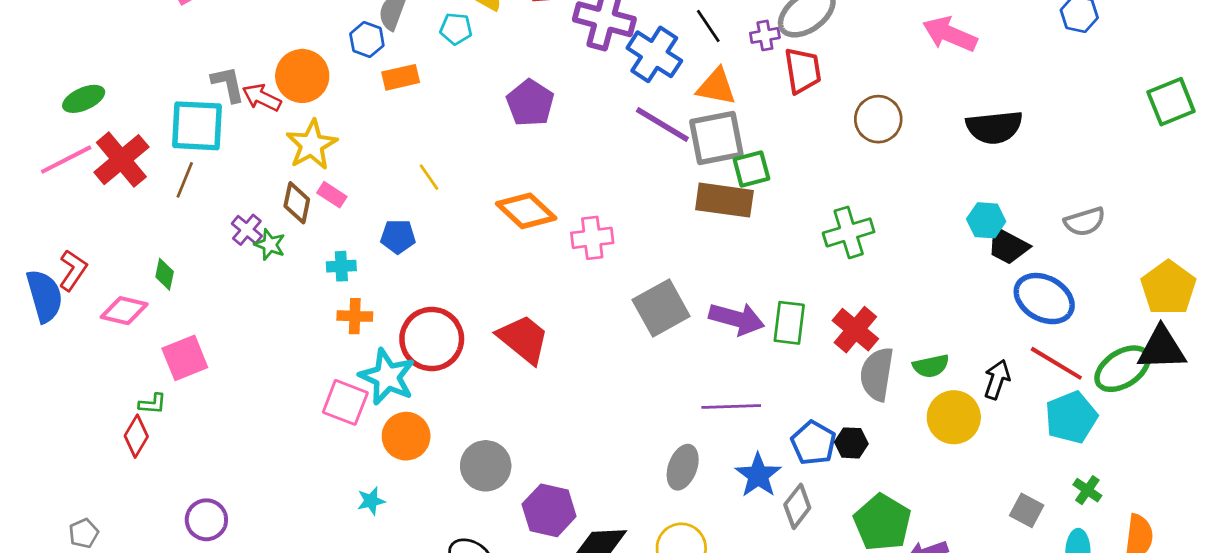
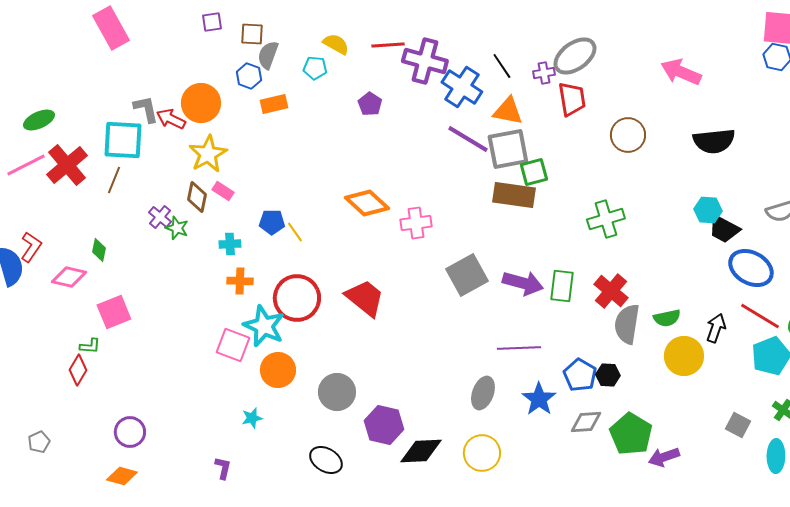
purple pentagon: (530, 103) -> (370, 104), moved, size x0.7
yellow line: (429, 177) -> (295, 232), moved
gray diamond: (797, 506) -> (586, 422), moved, turned 48

